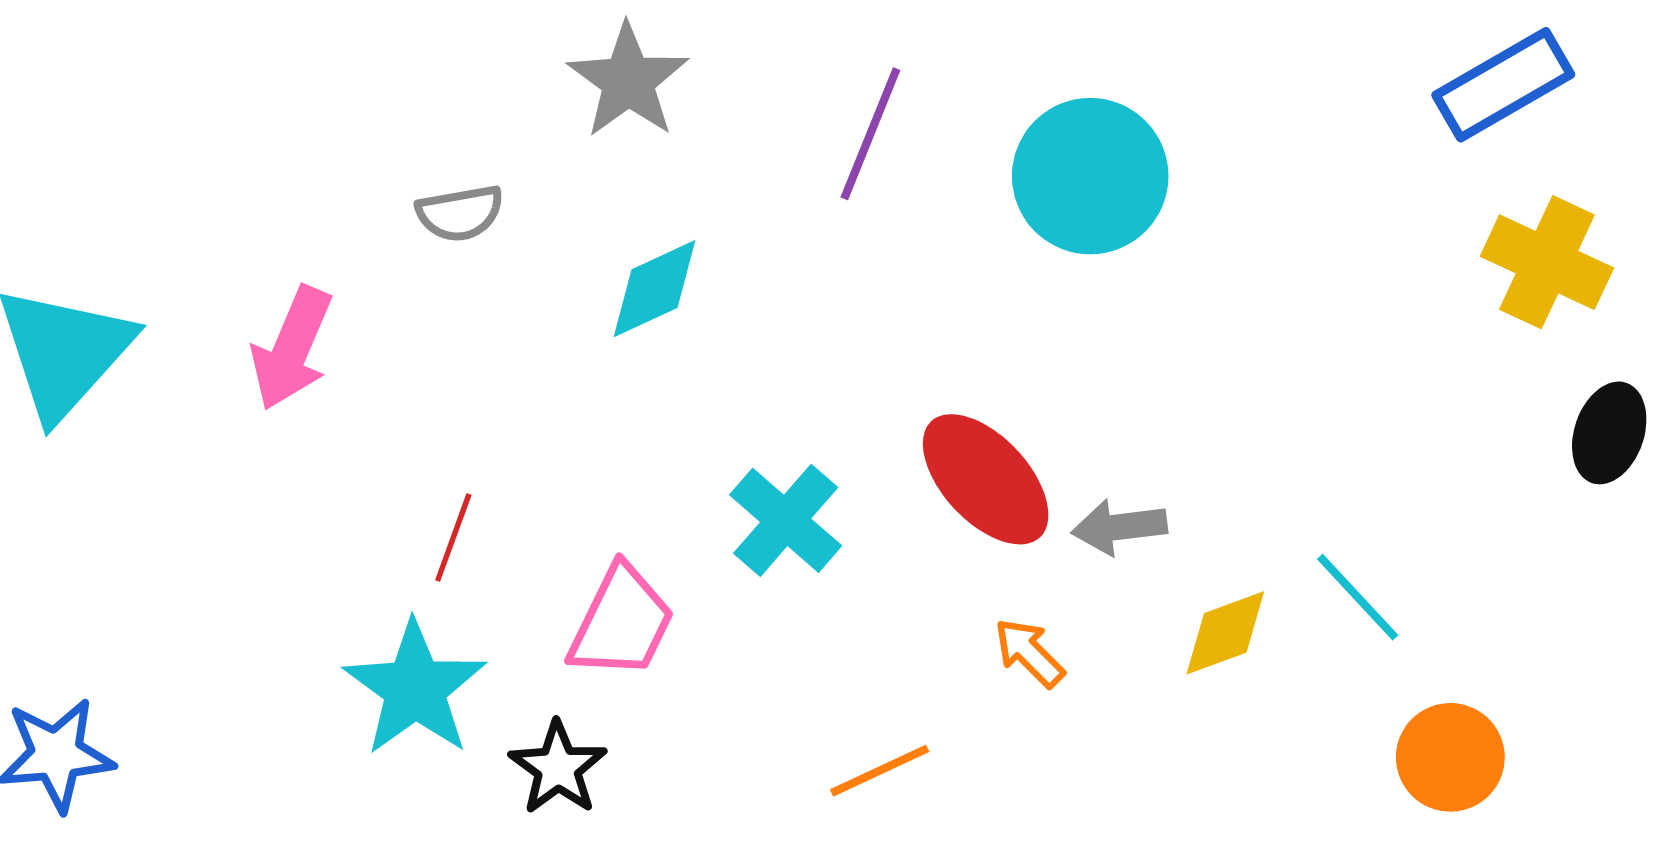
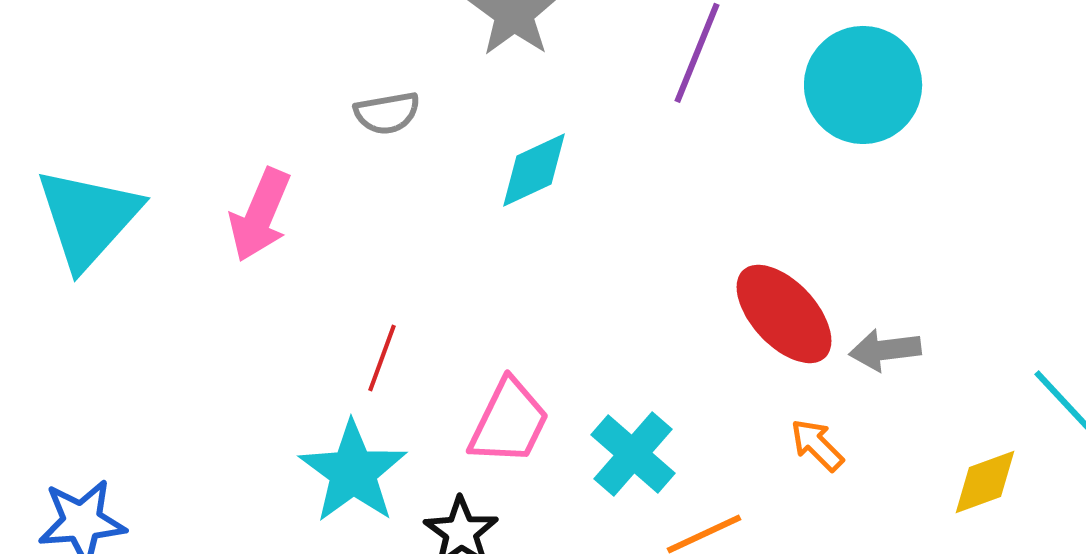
cyan cross: (786, 520) -> (633, 454), moved
yellow diamond: (1225, 633) -> (985, 482), moved

